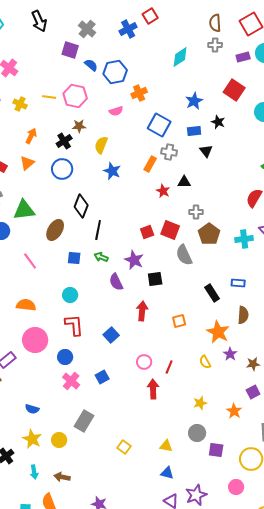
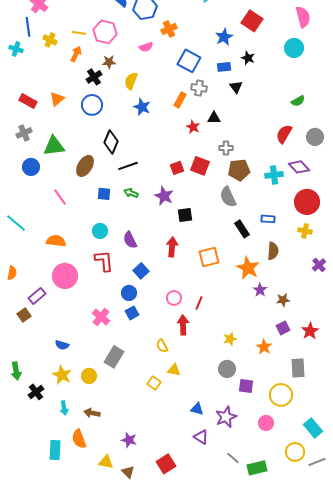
red square: (234, 90) -> (252, 21), moved
orange arrow: (31, 136) -> (76, 54), moved
black line: (98, 230) -> (128, 166), turned 60
brown pentagon: (209, 234) -> (239, 170), turned 30
gray semicircle: (184, 255) -> (228, 197), moved
purple semicircle: (116, 282) -> (130, 240), moved
orange square: (179, 321) -> (209, 257), size x1.5
blue circle: (65, 357) -> (129, 293), moved
yellow semicircle: (205, 362) -> (162, 346), moved
yellow triangle: (166, 446) -> (174, 370), moved
purple star: (196, 495) -> (226, 417), moved

